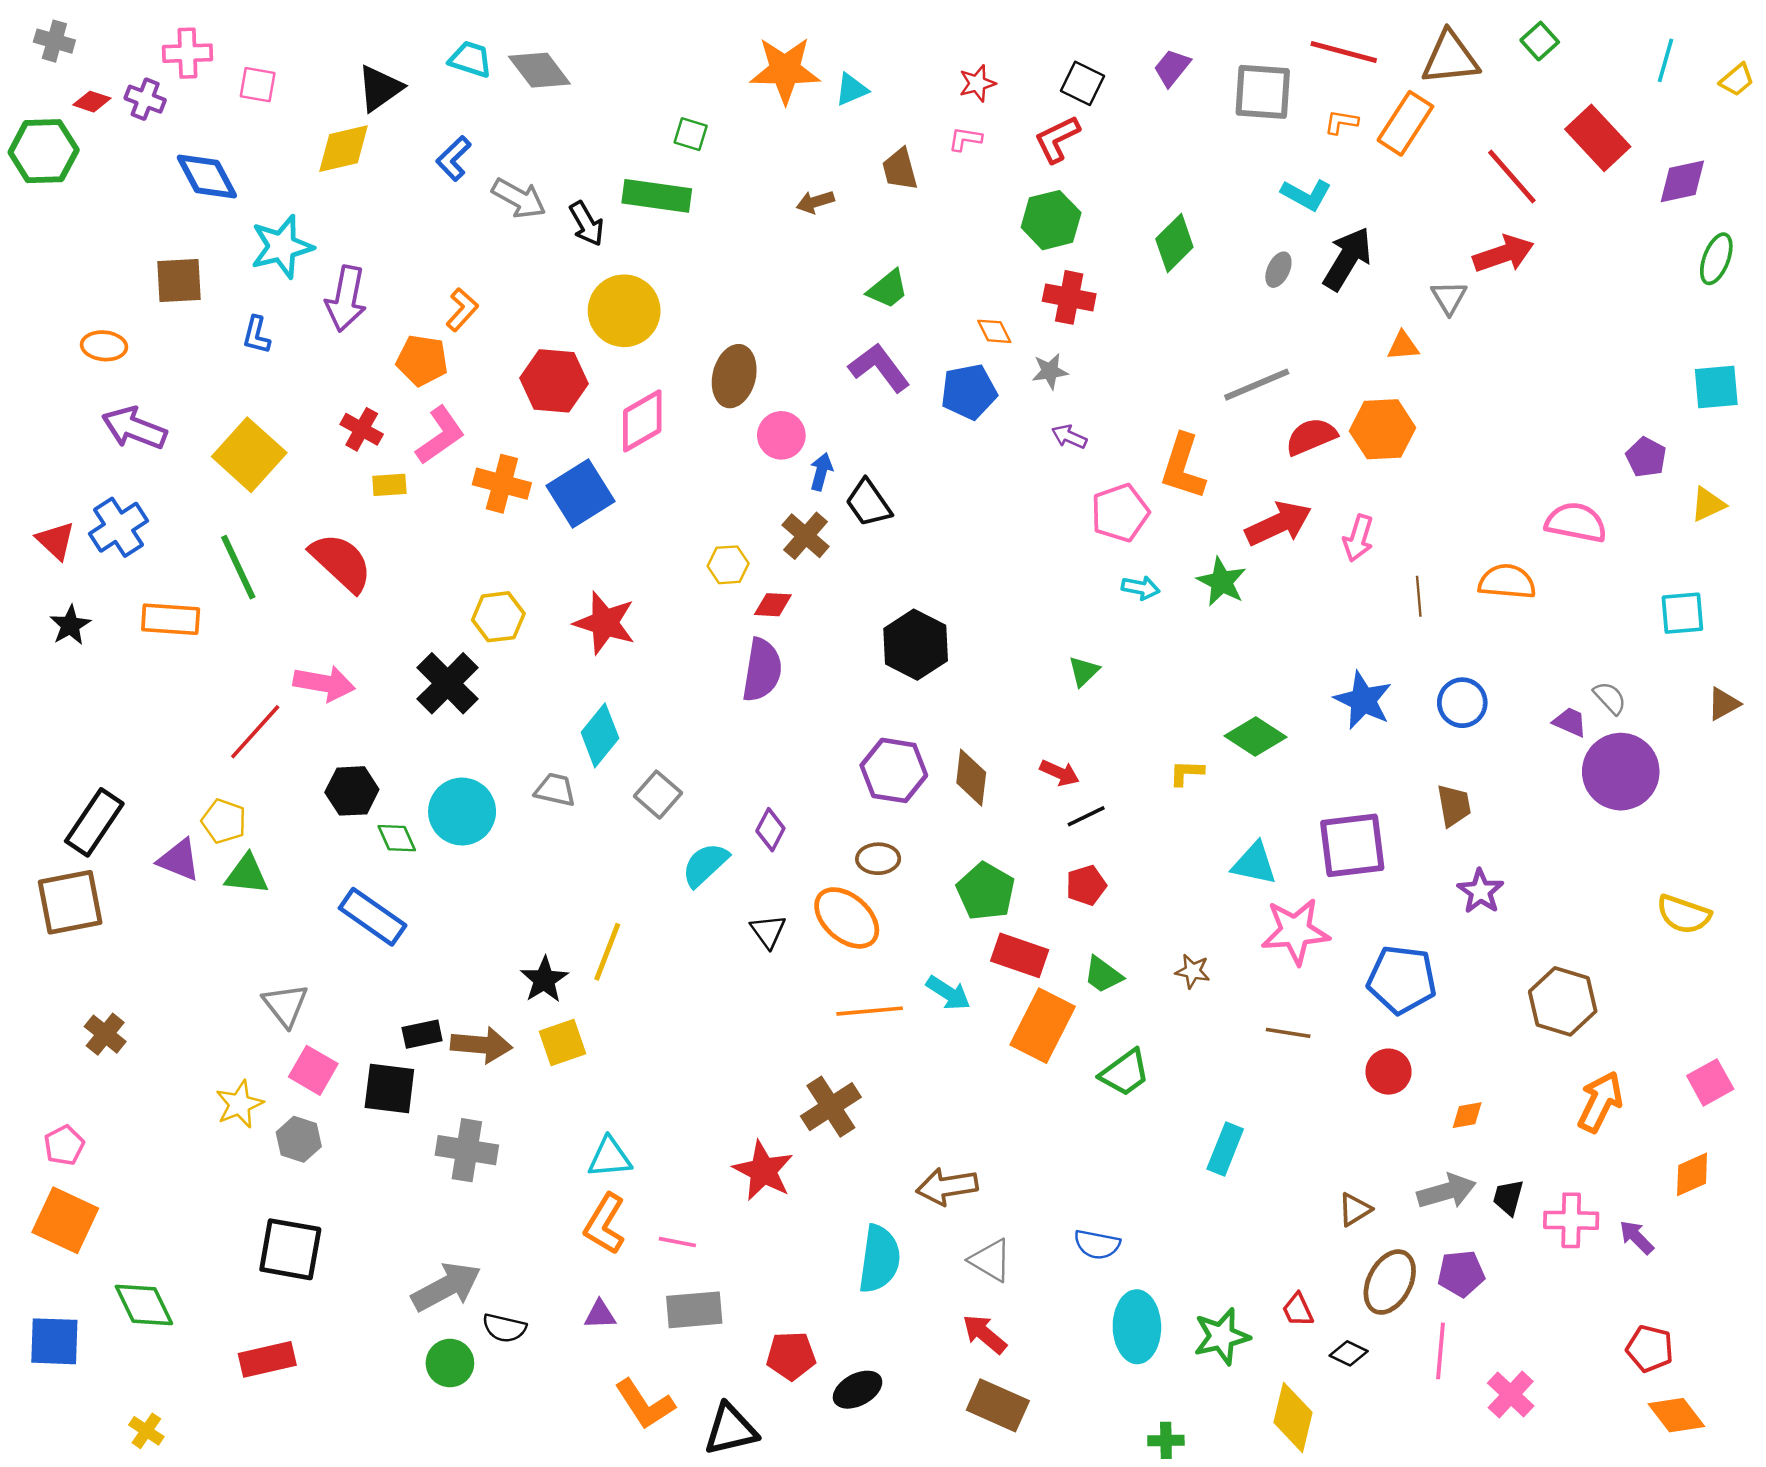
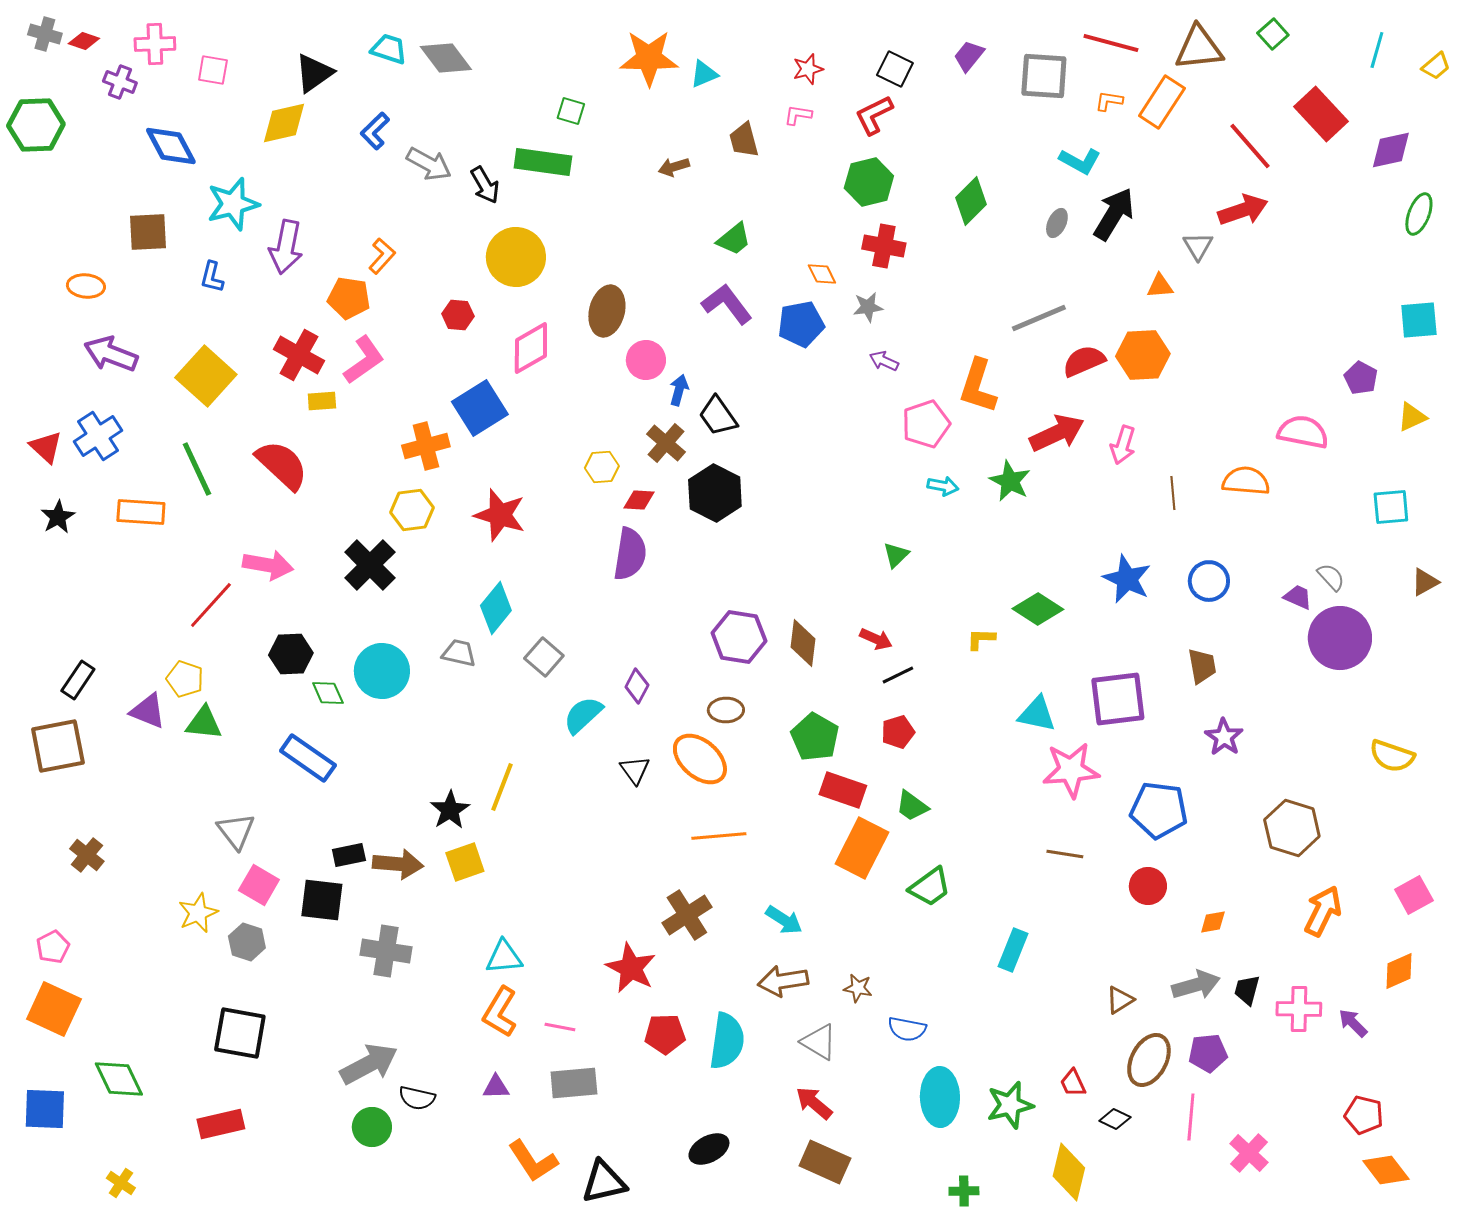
red diamond: (92, 102) -> (84, 41), moved
red hexagon: (554, 381) -> (458, 315), size x0.6
red cross: (362, 429) -> (299, 355), size x1.4
orange cross: (502, 484) -> (426, 446), moved, turned -30
black hexagon: (916, 645) -> (715, 493), moved
black rectangle: (94, 822) -> (78, 680), size x0.7
brown star: (1193, 971) -> (858, 988), moved
cyan arrow: (948, 993) -> (784, 920), moved
red pentagon: (791, 1356) -> (665, 1034), moved

